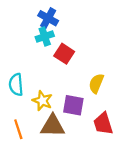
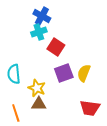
purple square: (73, 105) -> (64, 73), moved, turned -30
red trapezoid: (103, 124) -> (90, 108), turned -65
brown triangle: (53, 126) -> (39, 104), moved, size x0.7

